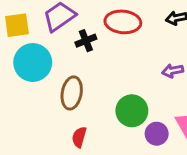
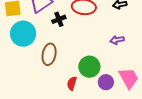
red semicircle: (79, 137) -> (72, 83), moved

